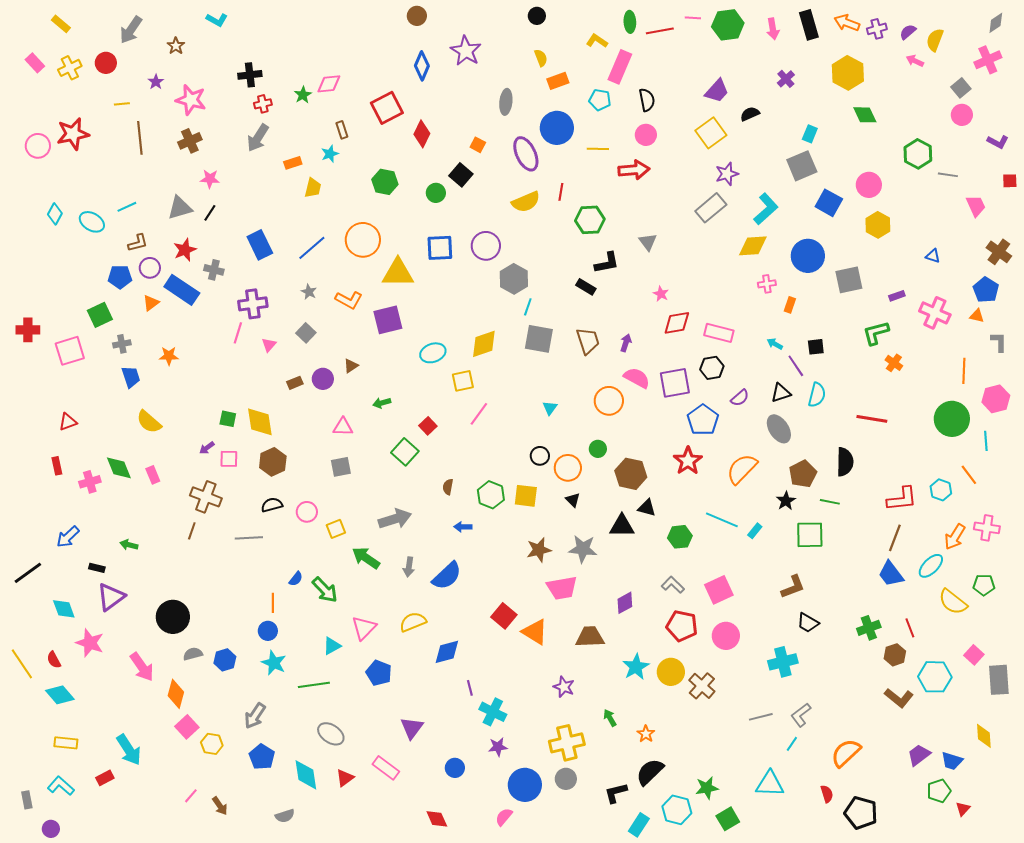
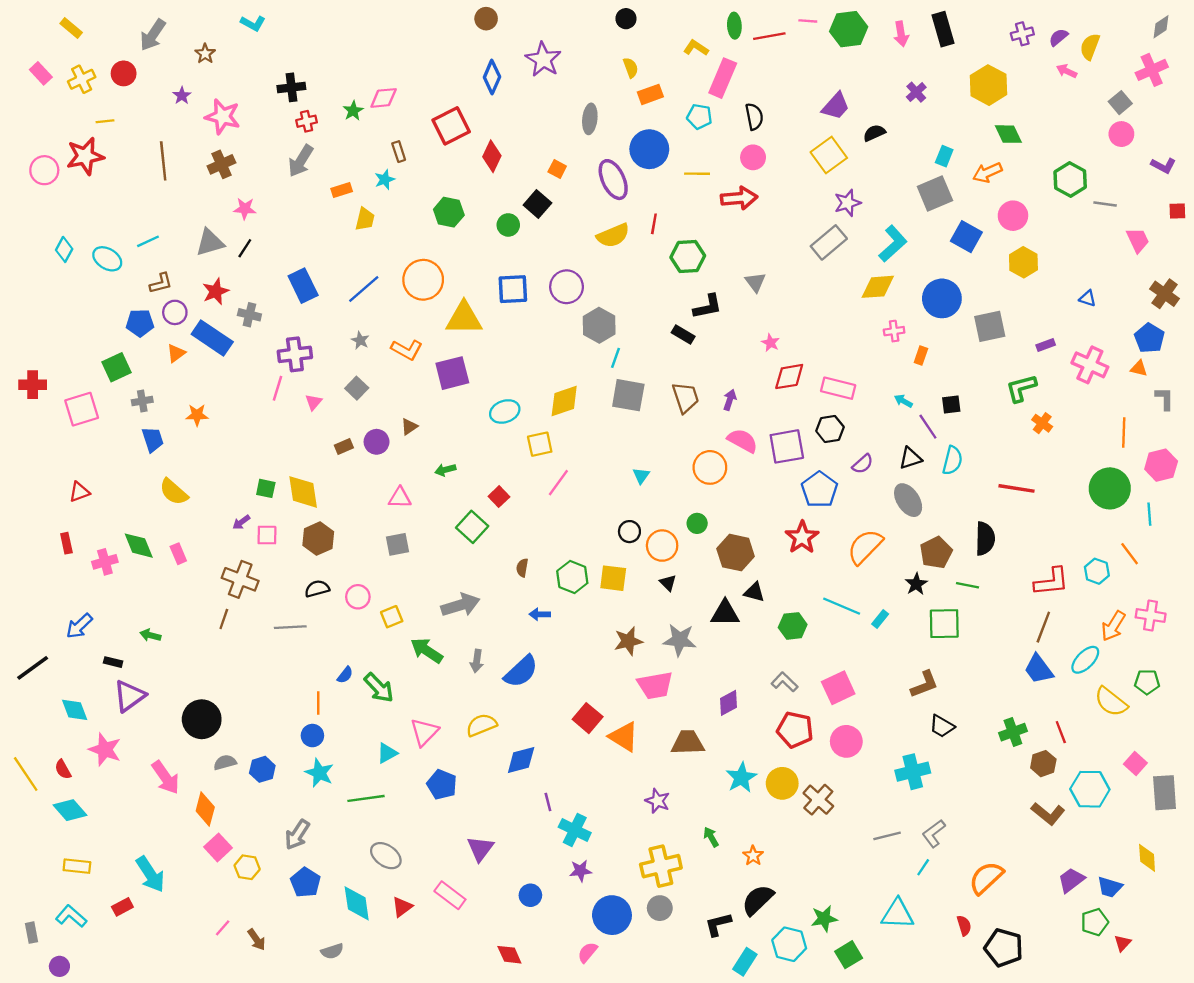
orange arrow: (847, 23) -> (987, 173), moved, turned -45
yellow line: (122, 104) -> (105, 121), moved

